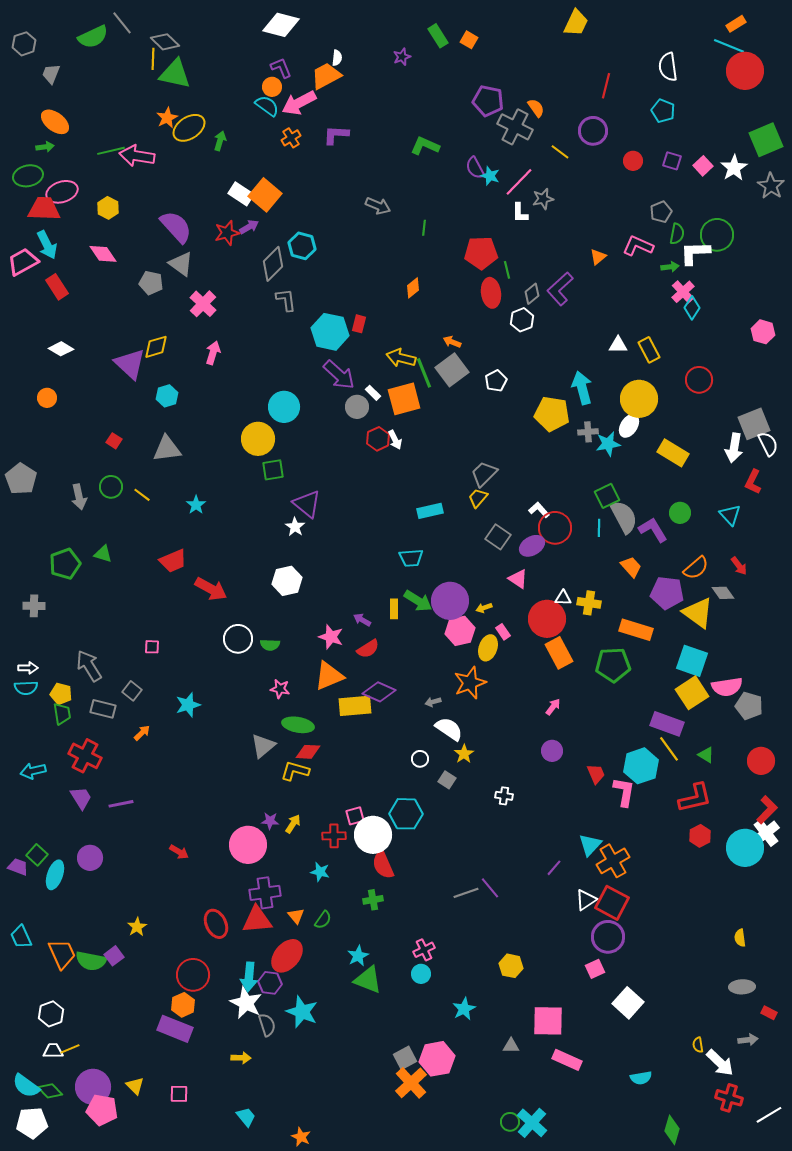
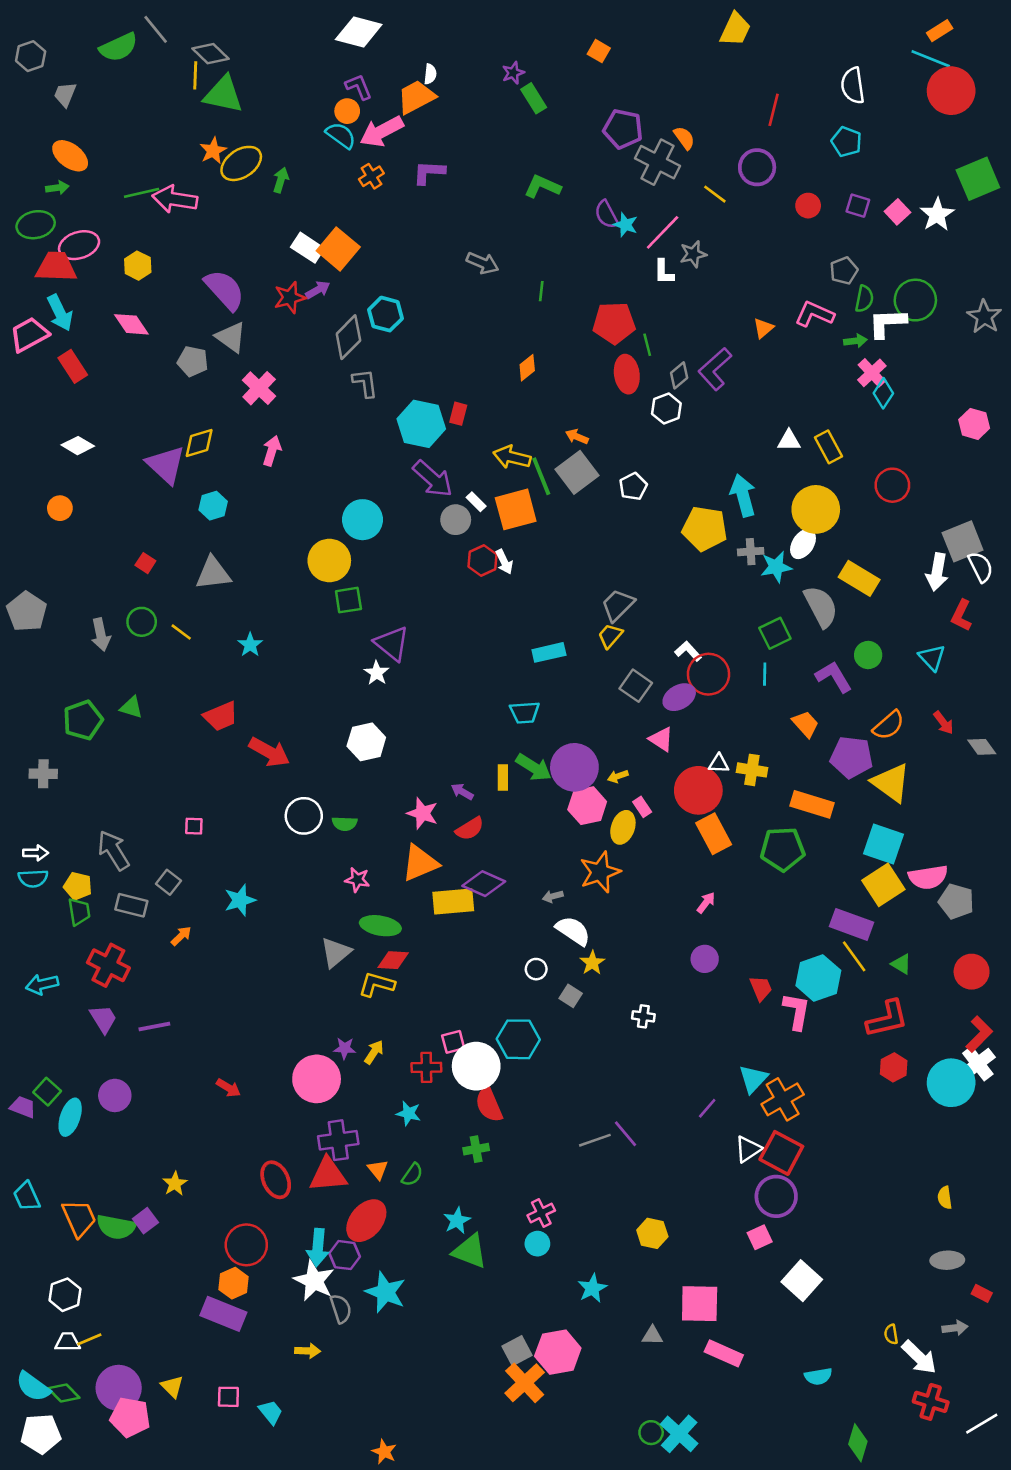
green rectangle: (438, 36) -> (534, 98), moved
gray star: (771, 186) -> (984, 317), moved
gray semicircle: (624, 517) -> (821, 606), moved
gray diamond: (723, 593) -> (982, 747), moved
cyan trapezoid: (246, 1117) -> (271, 1412), moved

